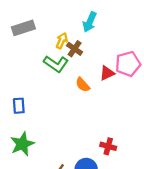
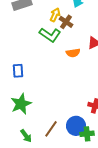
orange semicircle: (83, 85) -> (73, 53), turned -56

